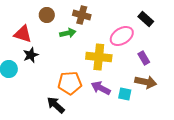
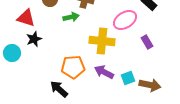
brown arrow: (146, 82) -> (150, 85), moved
cyan square: (125, 94) -> (128, 78), turned -32

